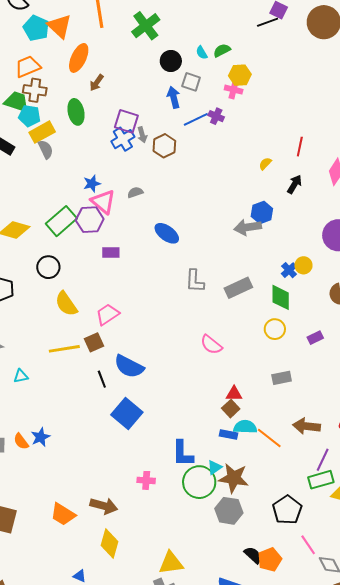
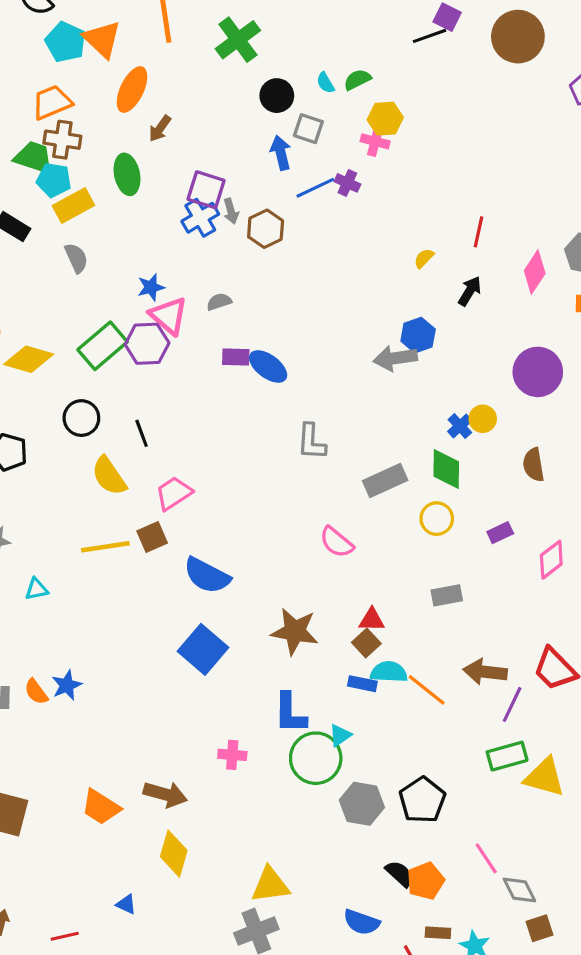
gray semicircle: (46, 149) -> (76, 258), moved
purple rectangle: (111, 253) -> (236, 357), moved
gray rectangle: (238, 288) -> (385, 480), moved
black line: (102, 379) -> (142, 433), moved
purple line: (323, 460) -> (512, 704), moved
brown star: (234, 478) -> (295, 631), moved
black pentagon: (287, 510) -> (422, 800), moved

